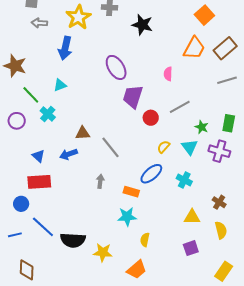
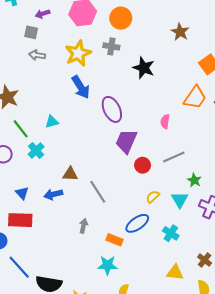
blue arrow: (65, 48) -> (81, 87), moved, turned -50

